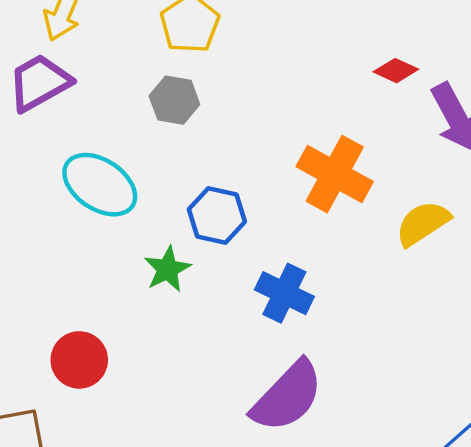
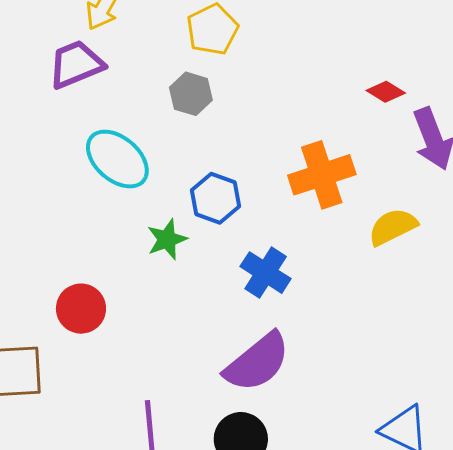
orange cross: (335, 174) -> (322, 175), turned 36

